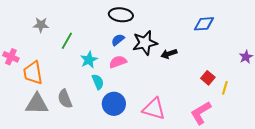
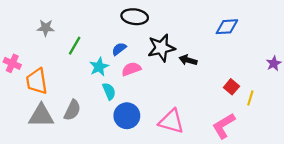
blue semicircle: (118, 40) -> (119, 49), moved
black arrow: (169, 54) -> (188, 60), turned 35
gray semicircle: (65, 99) -> (72, 110), turned -132

